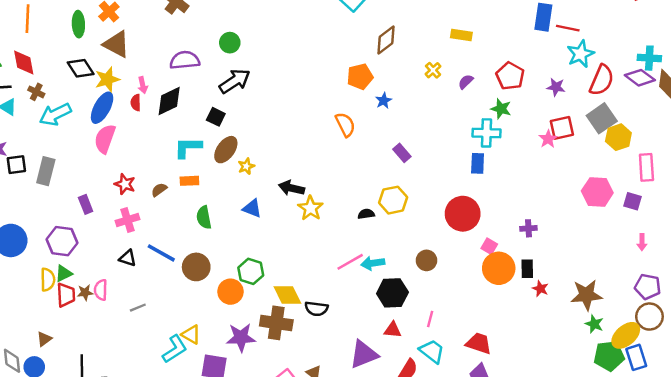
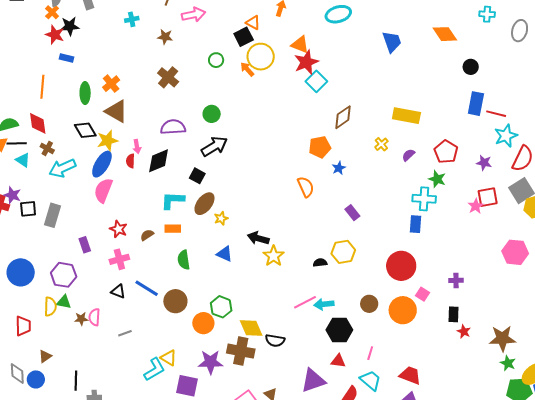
yellow rectangle: (461, 35) -> (406, 116), size x1.5
orange circle: (499, 268) -> (403, 310), moved
green triangle: (64, 273) -> (64, 302), turned 35
red trapezoid: (66, 295) -> (23, 326), moved

